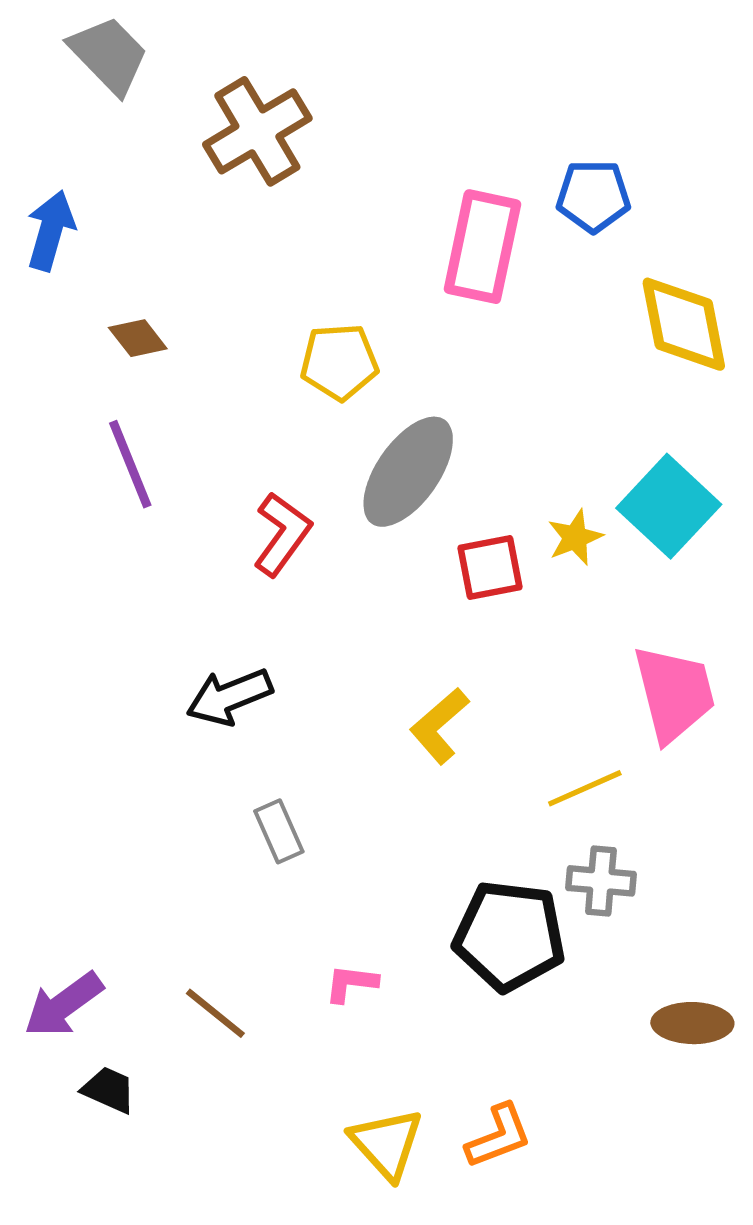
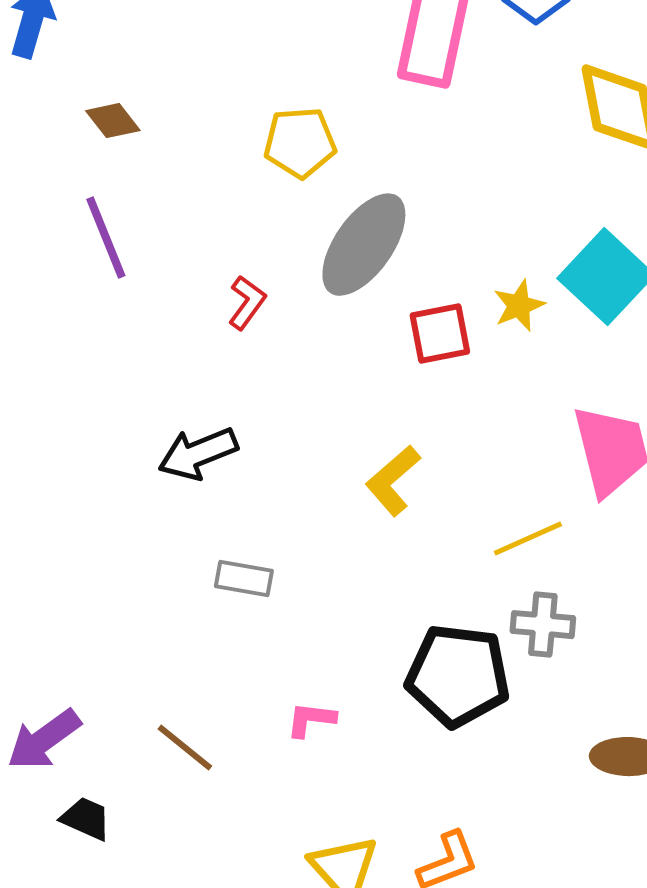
red L-shape: (282, 534) -> (247, 303), size x0.7
gray rectangle: (279, 831) -> (244, 579), turned -56

